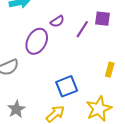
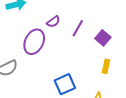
purple square: (103, 19) -> (103, 38), moved, turned 35

